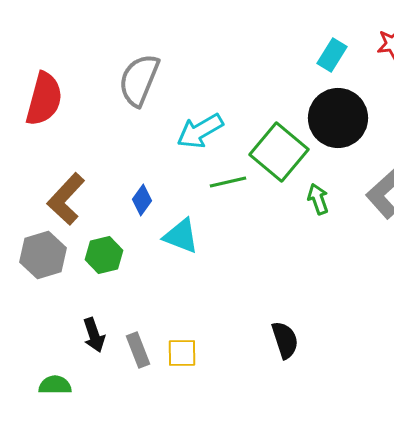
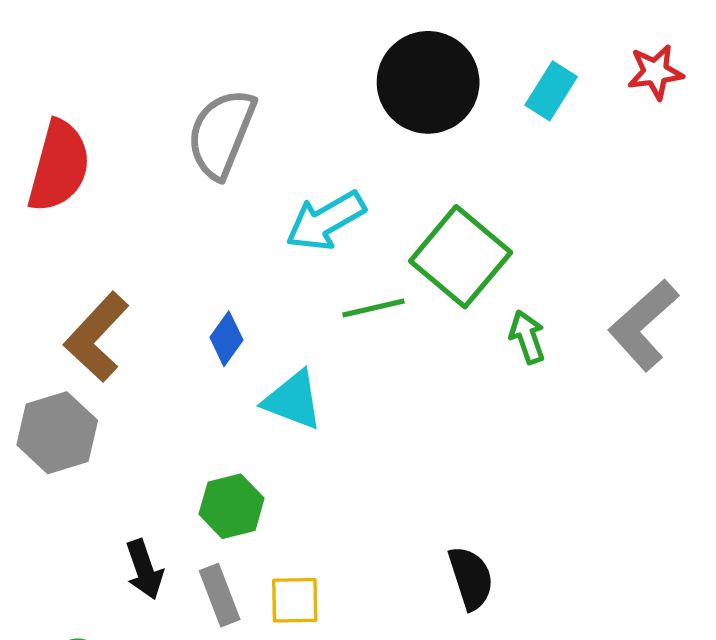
black circle: (338, 118) -> (428, 82), moved
green hexagon: (104, 255) -> (232, 506), moved

